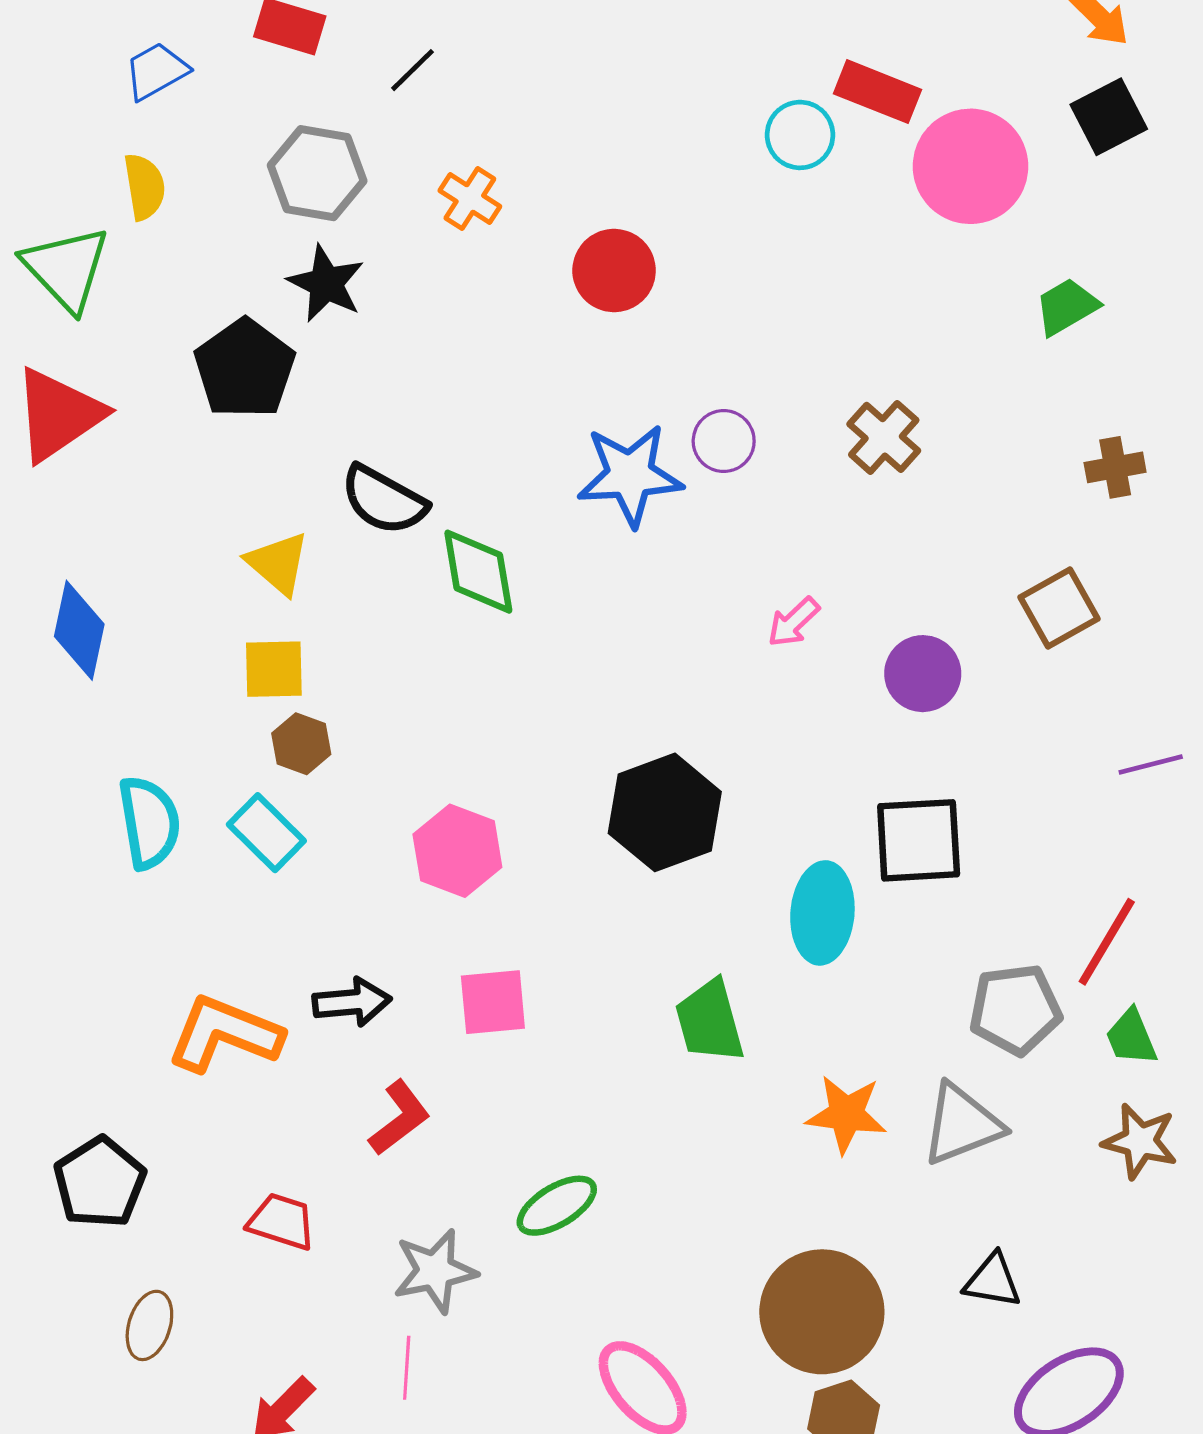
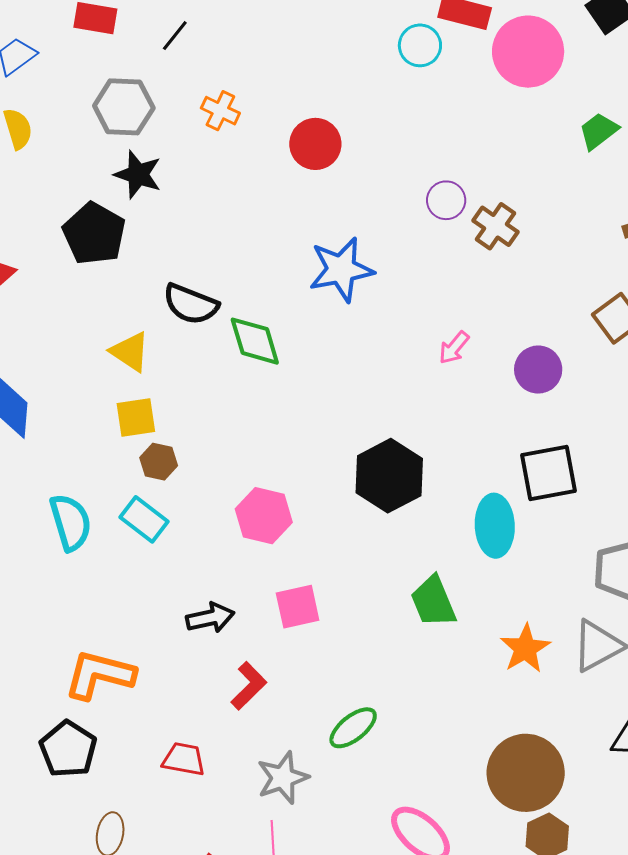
purple circle: (724, 441) -> (446, 200), moved
orange L-shape: (225, 1034) -> (99, 675), moved
orange star: (846, 1114) -> (525, 648), turned -30

